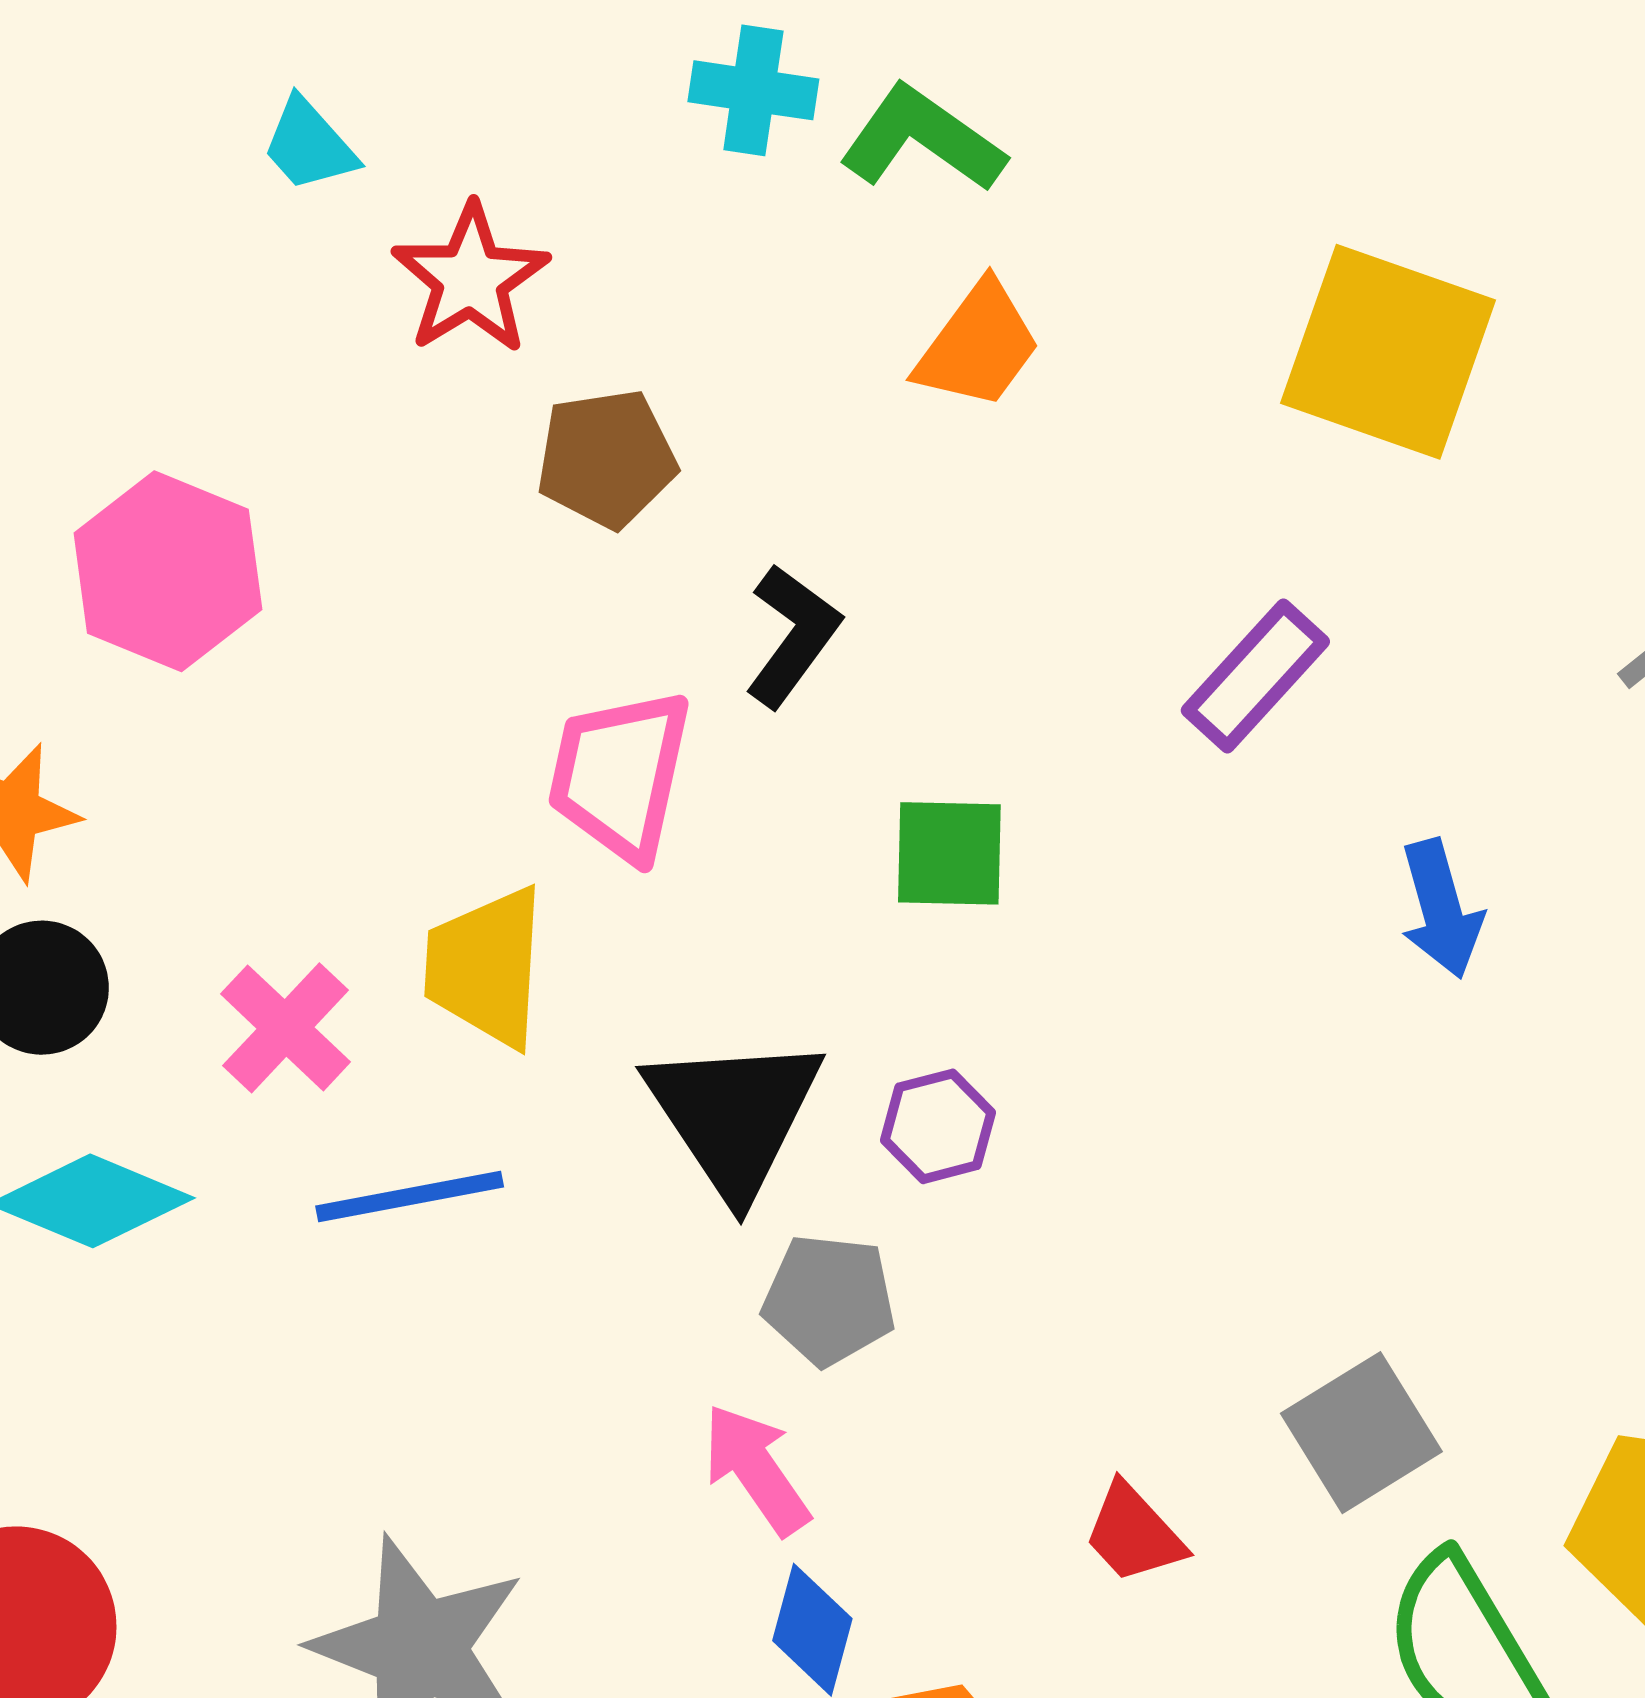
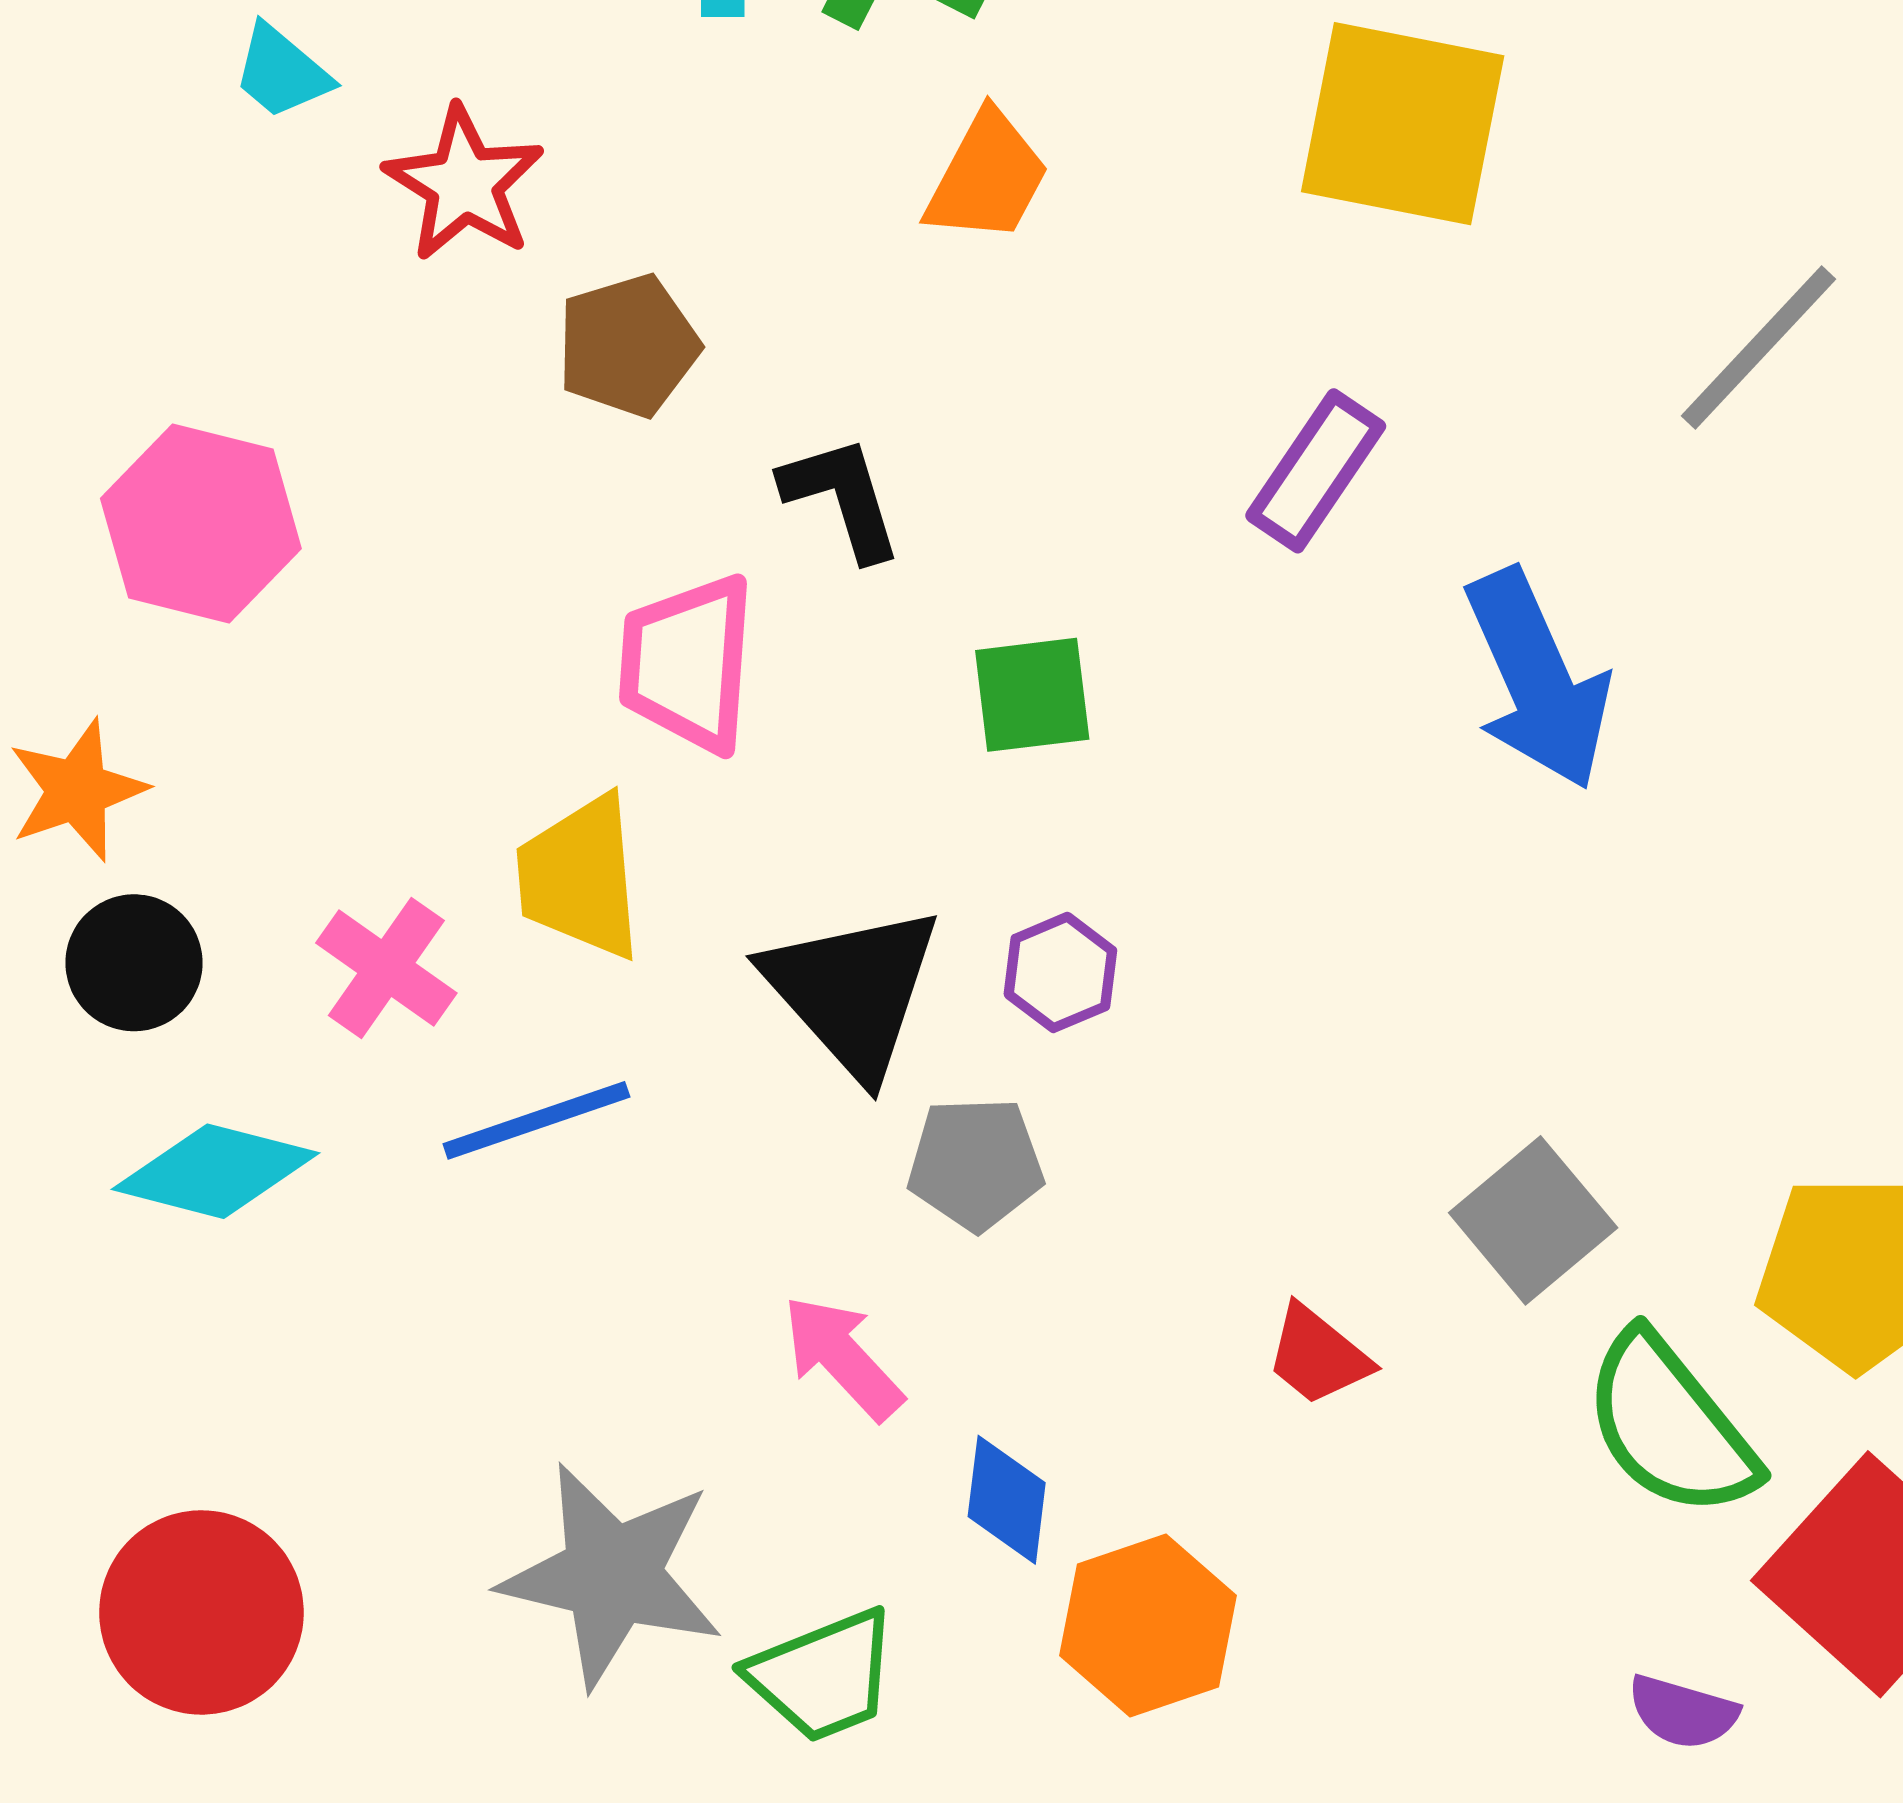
black L-shape: (793, 636) -> (842, 497), turned -45
blue arrow: (1441, 909) -> (1537, 679), size x1.6
pink arrow: (756, 1469) -> (843, 1357), moved

